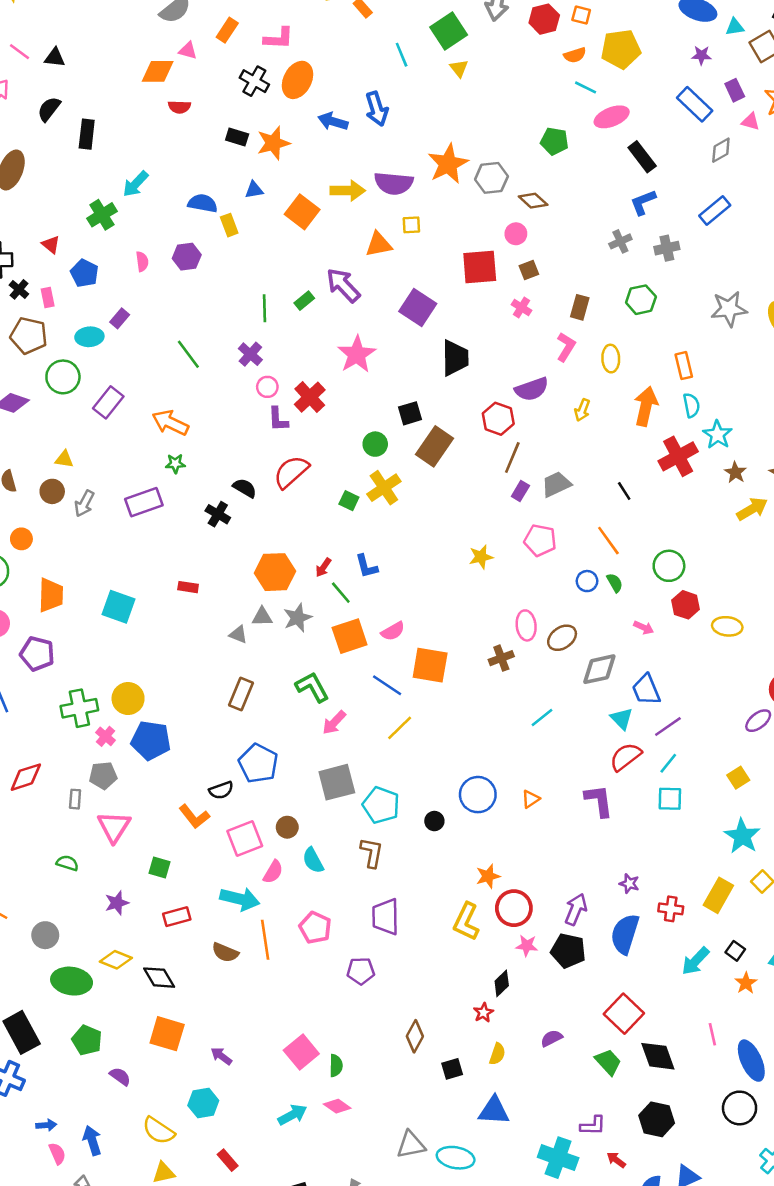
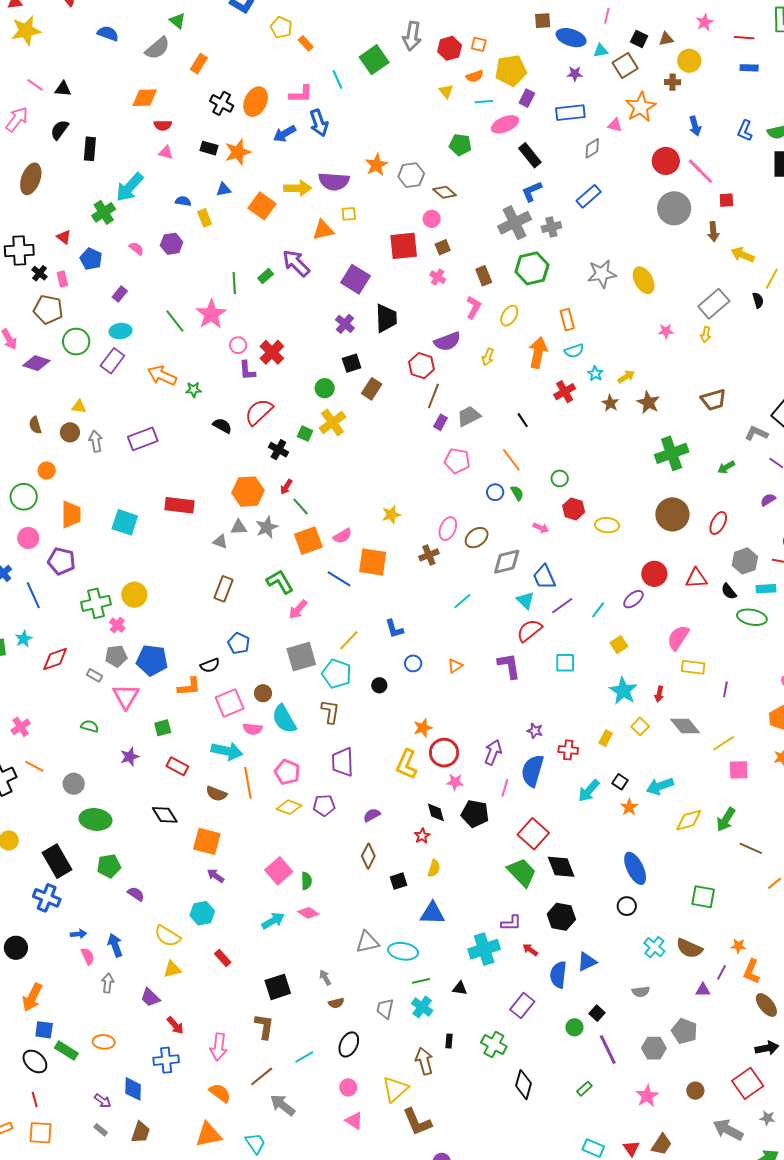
pink L-shape: (279, 38) -> (301, 94), moved
pink triangle: (188, 50) -> (166, 153), moved
yellow triangle: (459, 68) -> (446, 91), moved
cyan line: (586, 87) -> (484, 102), turned -30
purple rectangle: (735, 90) -> (527, 98), moved, turned 54
blue rectangle: (695, 104) -> (570, 113), turned -48
blue arrow: (333, 121) -> (285, 134), turned -45
orange star: (448, 164) -> (376, 165), size x0.7
cyan arrow: (135, 184) -> (130, 187), size x1.4
blue semicircle: (203, 203) -> (183, 201), size x0.7
gray cross: (620, 241) -> (515, 223), size x1.8
pink semicircle: (142, 262) -> (136, 249), turned -42
green hexagon: (641, 300) -> (532, 268), size x1.4
brown rectangle: (580, 307) -> (484, 276), turned -36
cyan ellipse: (89, 337) -> (121, 331), moved
purple cross: (250, 354) -> (345, 324), moved
pink star: (357, 354) -> (211, 314), moved
yellow ellipse: (611, 359) -> (509, 316), turned 35
cyan semicircle: (691, 405) -> (574, 351), turned 84
cyan star: (717, 435) -> (595, 374), size x0.7
brown rectangle: (435, 446) -> (372, 389), size x0.7
red cross: (678, 456) -> (565, 392), size x0.7
green star: (175, 464) -> (194, 390), moved
gray arrow: (84, 503) -> (96, 441), turned 145
yellow arrow: (752, 509) -> (626, 377), moved, size x0.7
black cross: (218, 514) -> (278, 450), moved
yellow star: (481, 557) -> (391, 515), moved
blue L-shape: (366, 566) -> (394, 629), moved
green circle: (669, 566) -> (560, 478), size x0.7
red rectangle: (188, 587) -> (179, 505), size x1.8
pink ellipse: (526, 625) -> (448, 529), turned 30
yellow line: (400, 728) -> (349, 640), moved
blue pentagon: (151, 740) -> (152, 660), moved
blue pentagon: (258, 763) -> (239, 643), size x0.7
cyan line: (668, 763) -> (598, 610), moved
blue circle: (478, 795) -> (413, 663), size x0.6
gray rectangle: (75, 799) -> (94, 675), turned -63
orange L-shape: (194, 816) -> (189, 687), turned -55
cyan semicircle: (313, 860) -> (284, 719), size x1.4
green square: (159, 867) -> (163, 728), turned -30
pink semicircle: (273, 872) -> (253, 729), turned 66
yellow rectangle: (718, 895) -> (606, 738), size x0.6
red rectangle: (177, 917) -> (177, 766), turned 45
black pentagon: (568, 951) -> (475, 814), moved
yellow diamond: (116, 960) -> (289, 807), moved
black diamond: (502, 983) -> (436, 812), turned -60
orange square: (167, 1034) -> (207, 841), moved
pink line: (712, 1034) -> (505, 788), moved, turned 30
purple semicircle: (551, 1038) -> (372, 815), moved
green pentagon: (87, 1040) -> (109, 866), turned -30
green trapezoid: (608, 1062) -> (522, 872), size x1.4
black circle: (740, 1108) -> (627, 906), size x0.7
cyan cross: (558, 1158) -> (484, 949), turned -36

